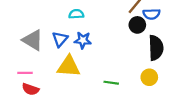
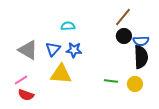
blue semicircle: (151, 14) -> (141, 41), moved
pink line: (25, 73) -> (21, 80), turned -32
green line: (111, 83) -> (111, 81), moved

